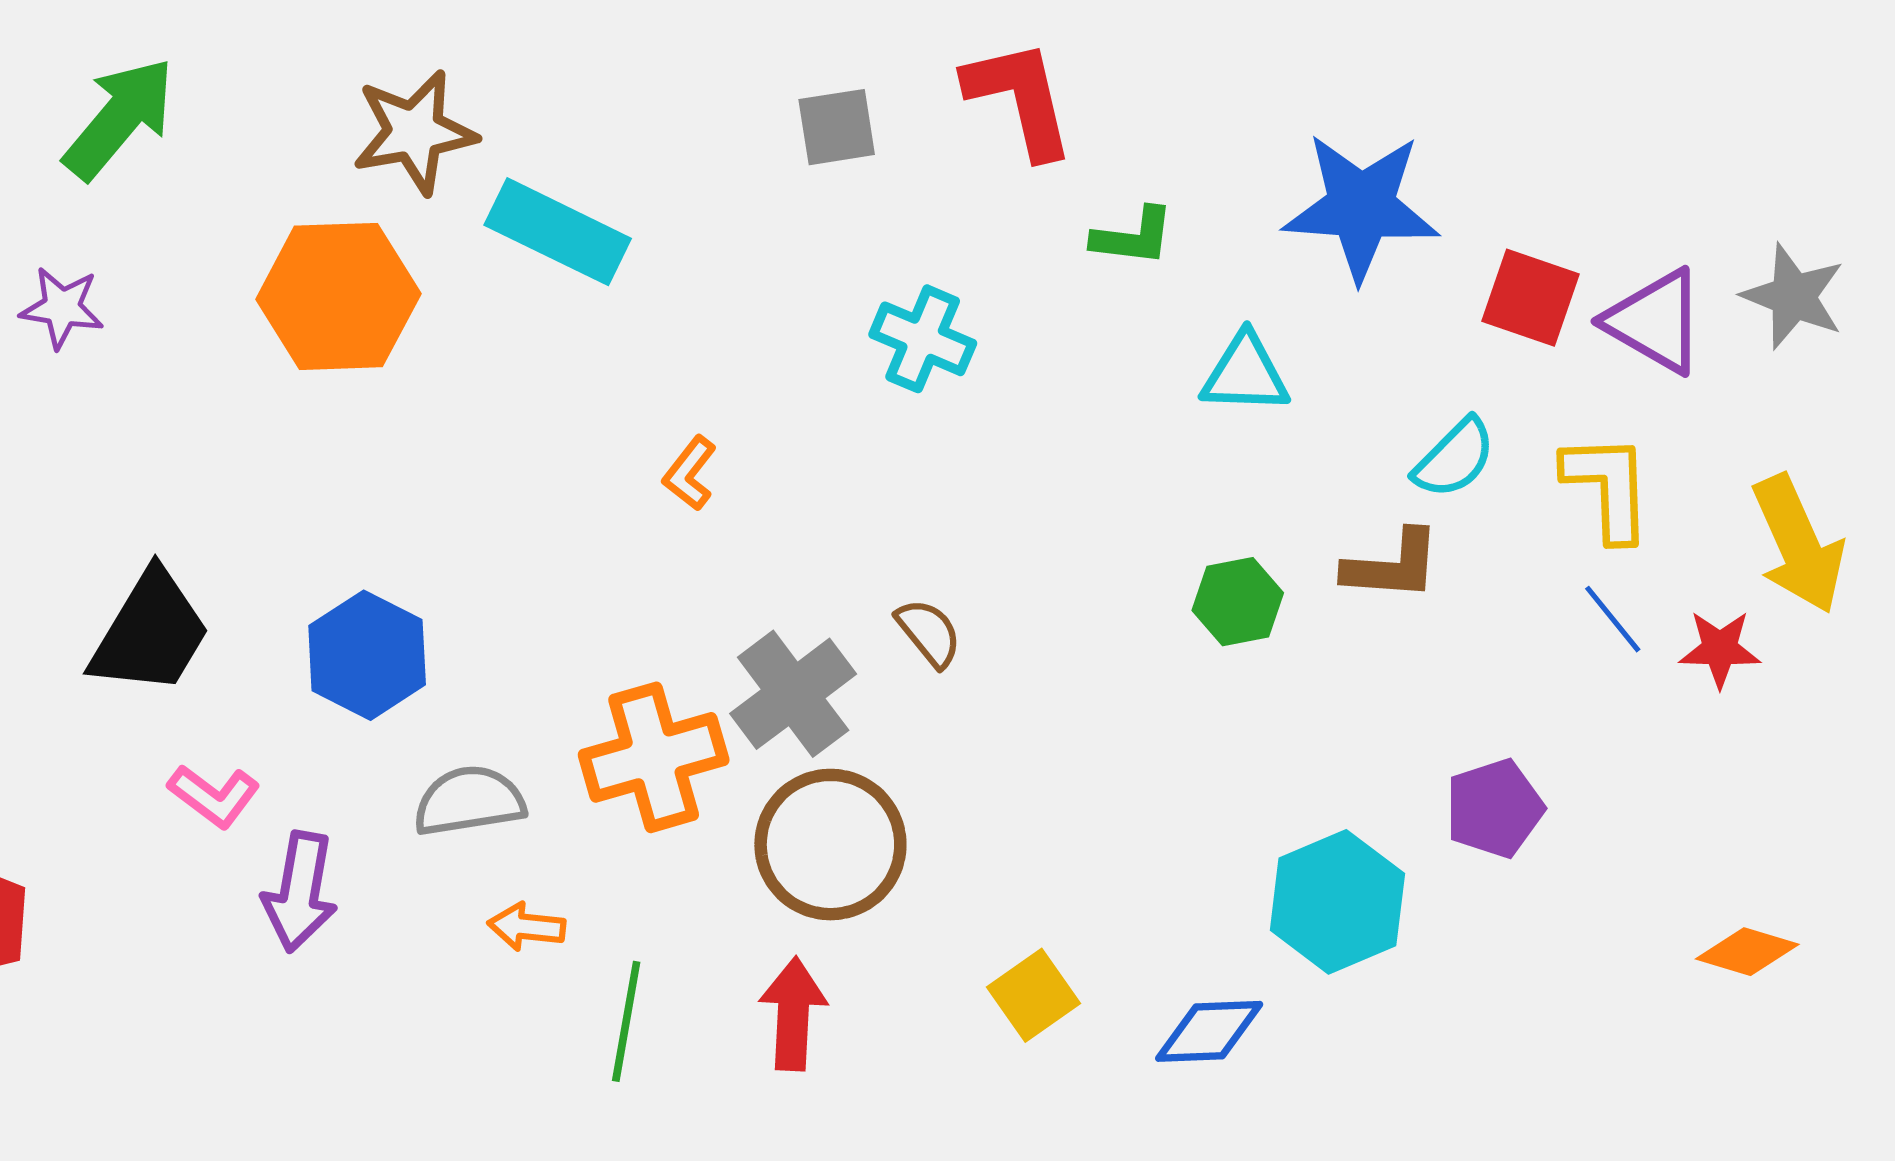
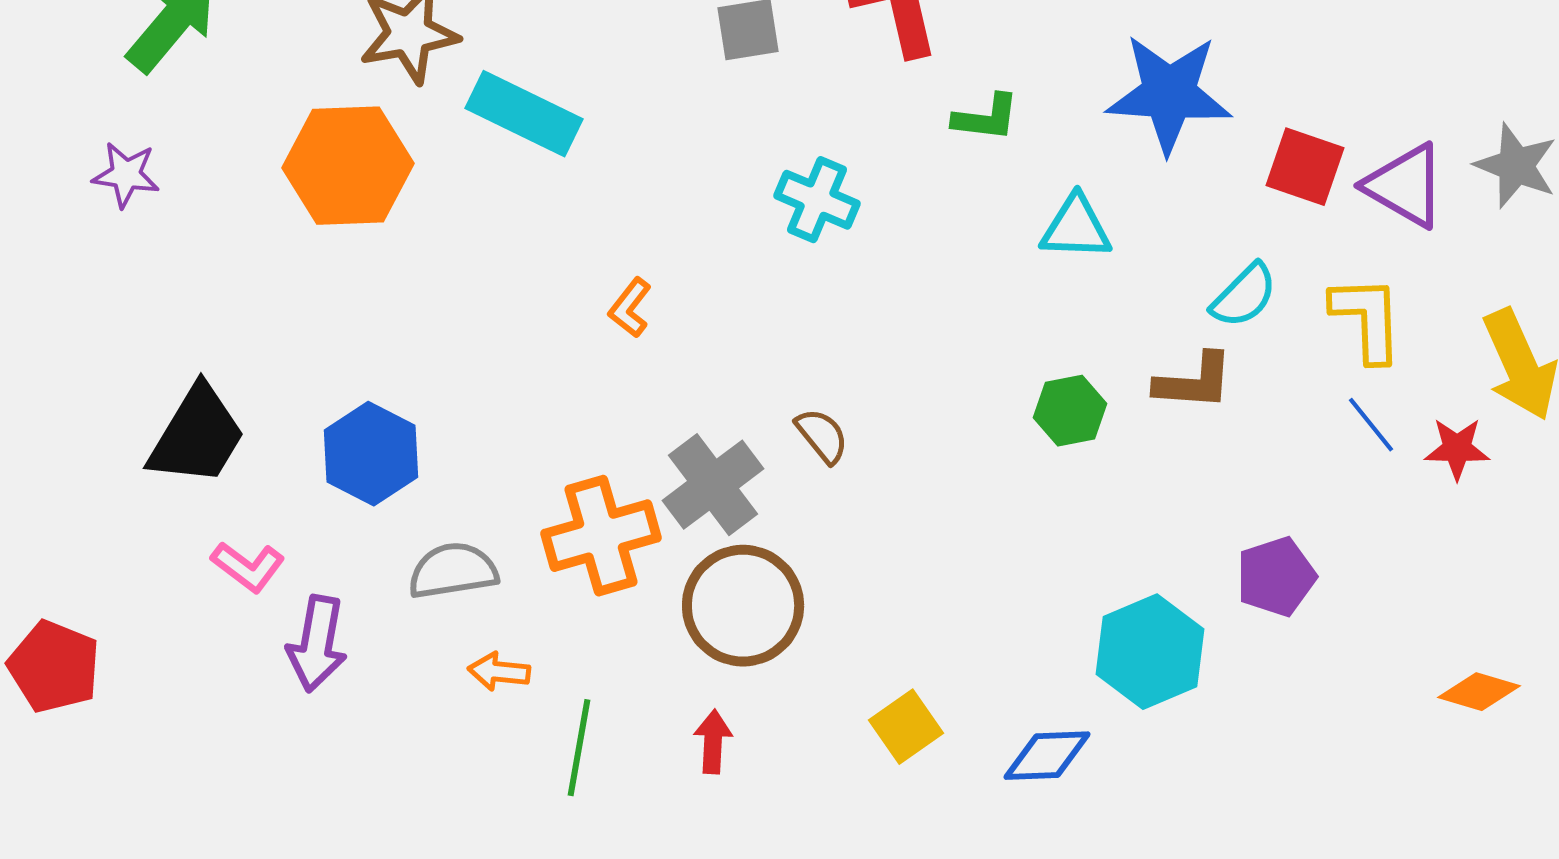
red arrow: (793, 1014) -> (713, 742), size x0.7

